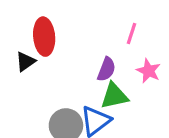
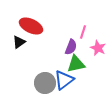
pink line: (131, 33) -> (83, 32), moved
red ellipse: (44, 37) -> (31, 26), turned -60

